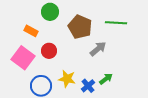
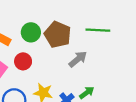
green circle: (50, 12) -> (31, 32), moved

